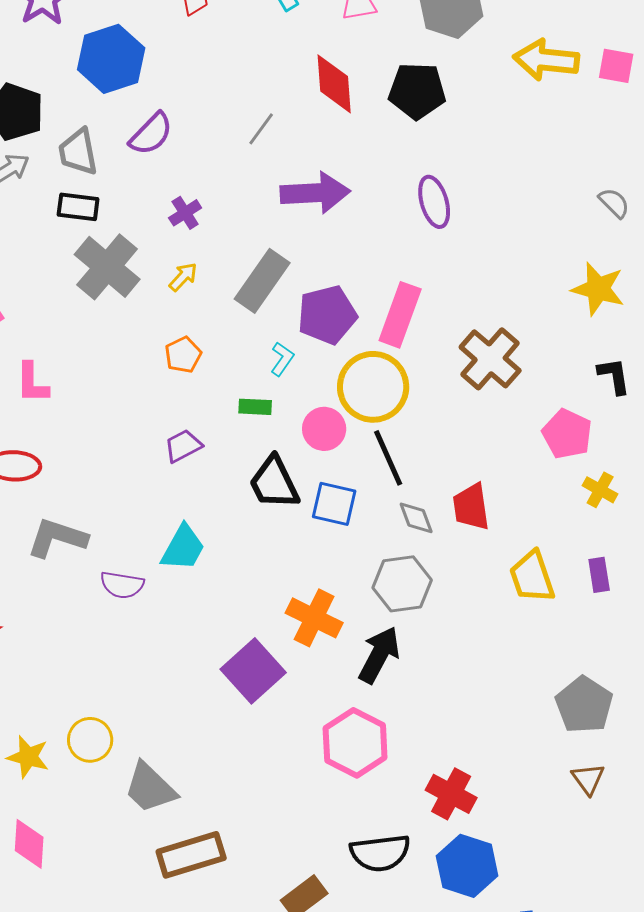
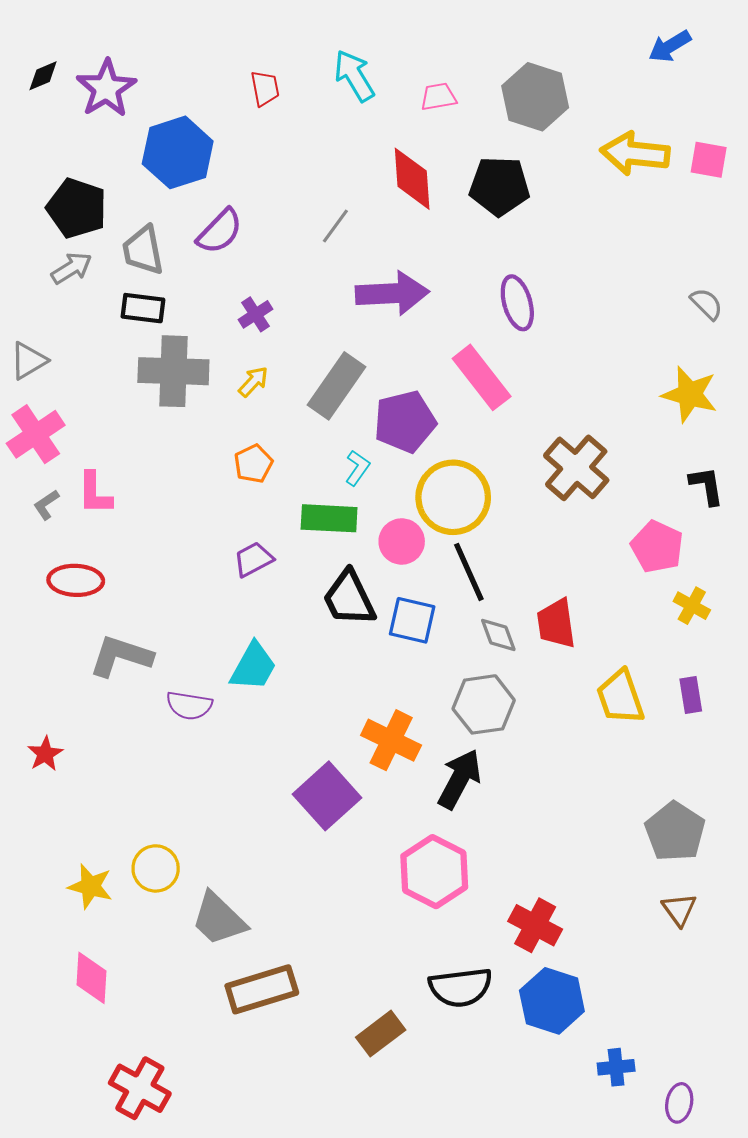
gray cross: (107, 267) -> (173, 371), turned -38
pink rectangle: (400, 315) -> (482, 377), moved, turned -58
green rectangle: (255, 407) -> (329, 518), size x1.6

